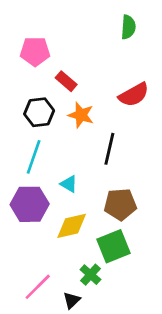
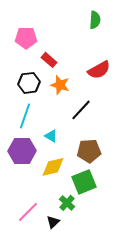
black line: (109, 149) -> (81, 110), turned 30

